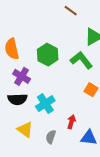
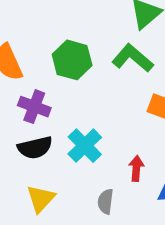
yellow triangle: (25, 130) -> (41, 199), moved, turned 48

